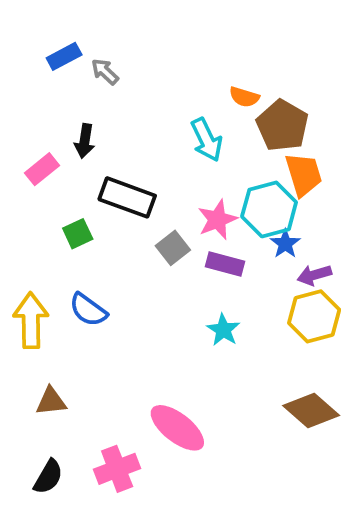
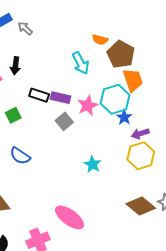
black rectangle: (127, 197) -> (39, 95), size x0.7
purple rectangle: (225, 264) -> (60, 98), moved

